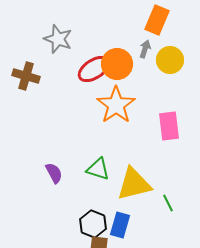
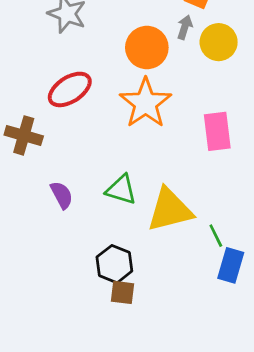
red ellipse: (94, 69) -> (70, 89), moved
brown cross: (26, 76) -> (24, 135), moved
blue rectangle: (120, 225) -> (231, 265), moved

